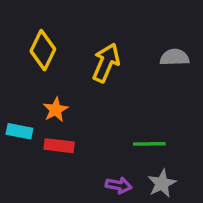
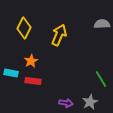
gray semicircle: (175, 57) -> (102, 24), moved
green line: (149, 144) -> (101, 79), moved, turned 60

